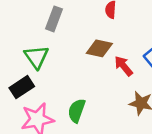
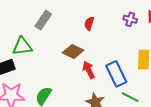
green triangle: (36, 57) -> (22, 46), turned 45

